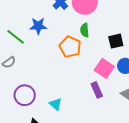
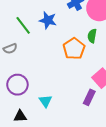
purple rectangle: (97, 90) -> (89, 97), turned 35

